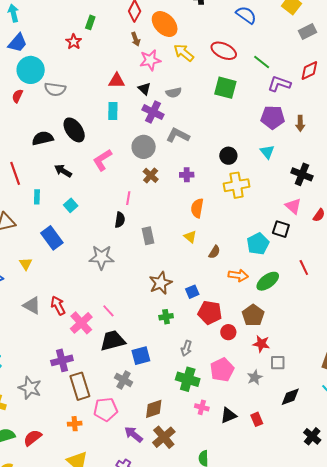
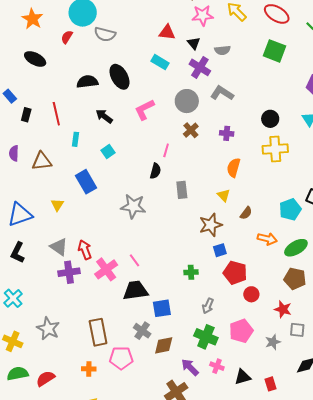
cyan rectangle: (113, 111) -> (160, 62), turned -66
brown star: (161, 283) -> (211, 225), moved
brown pentagon: (253, 315) -> (295, 279), moved, turned -30
purple cross: (62, 360) -> (69, 272), moved
brown diamond: (154, 409) -> (164, 345), moved
purple arrow: (134, 434) -> (190, 367), moved

